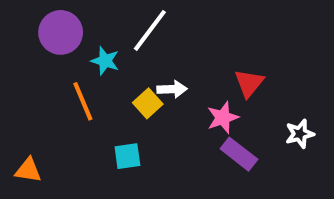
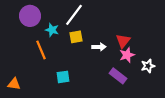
white arrow: (172, 89) -> (99, 47), moved
yellow square: (148, 103) -> (76, 37), moved, turned 32
pink star: (223, 118) -> (127, 55), moved

